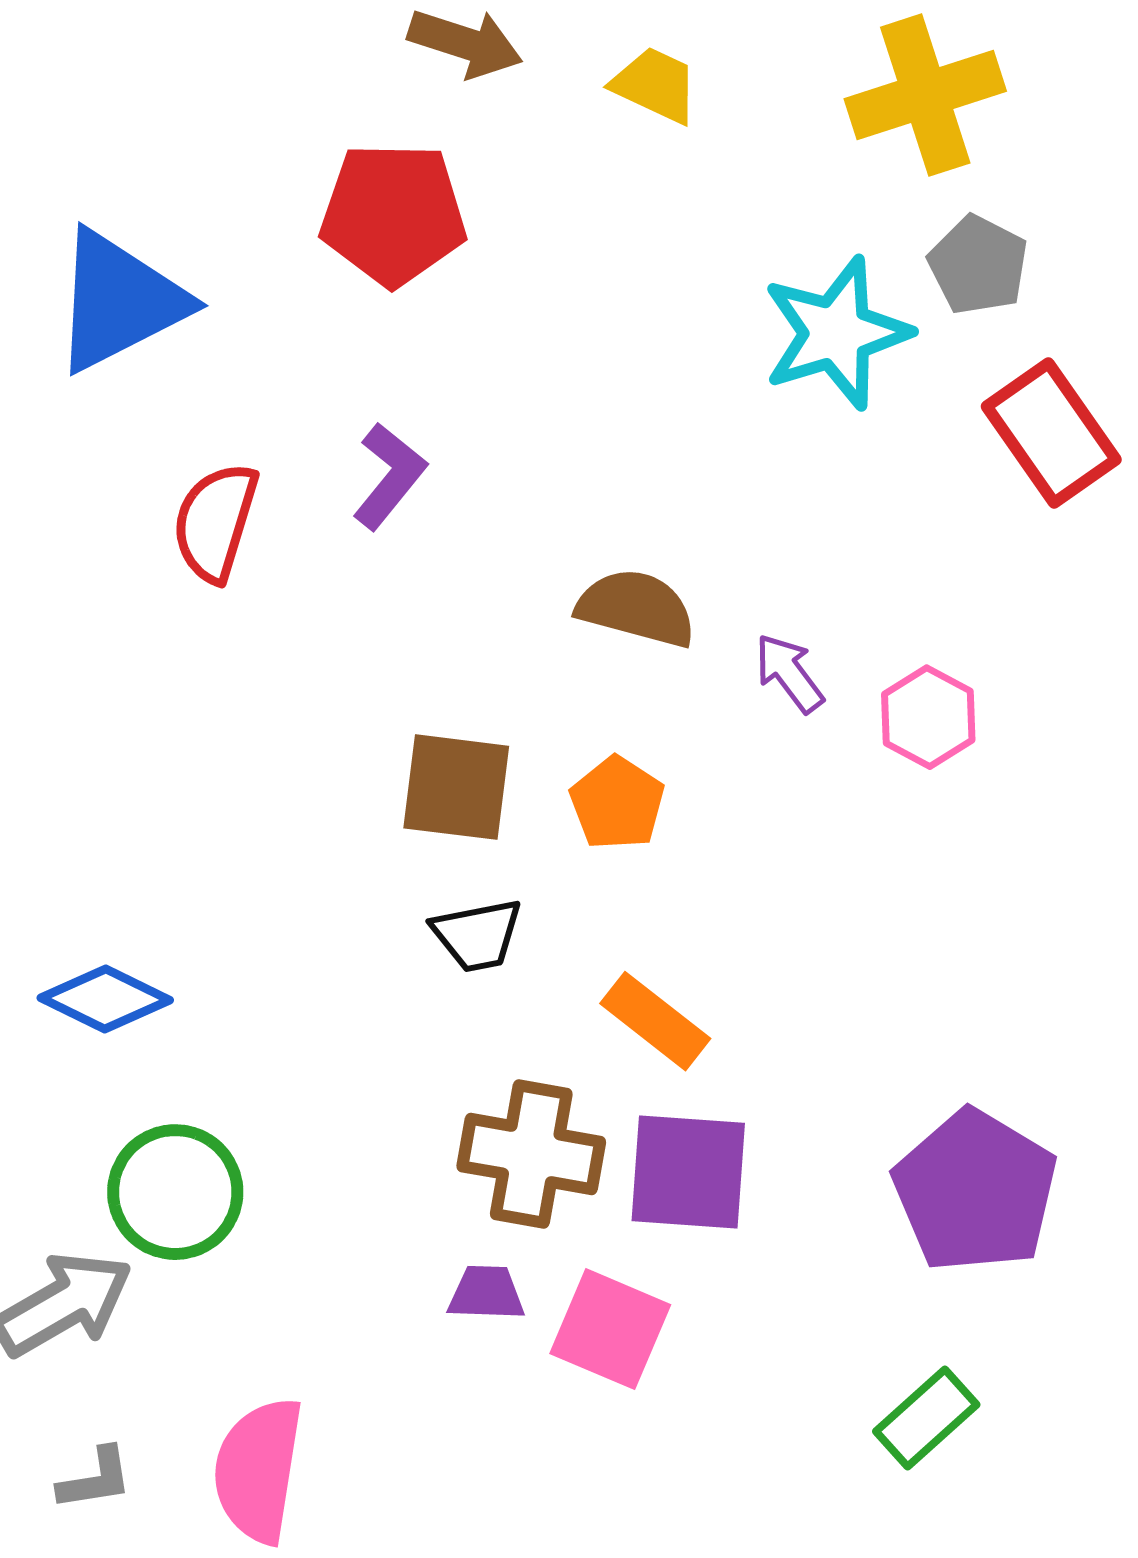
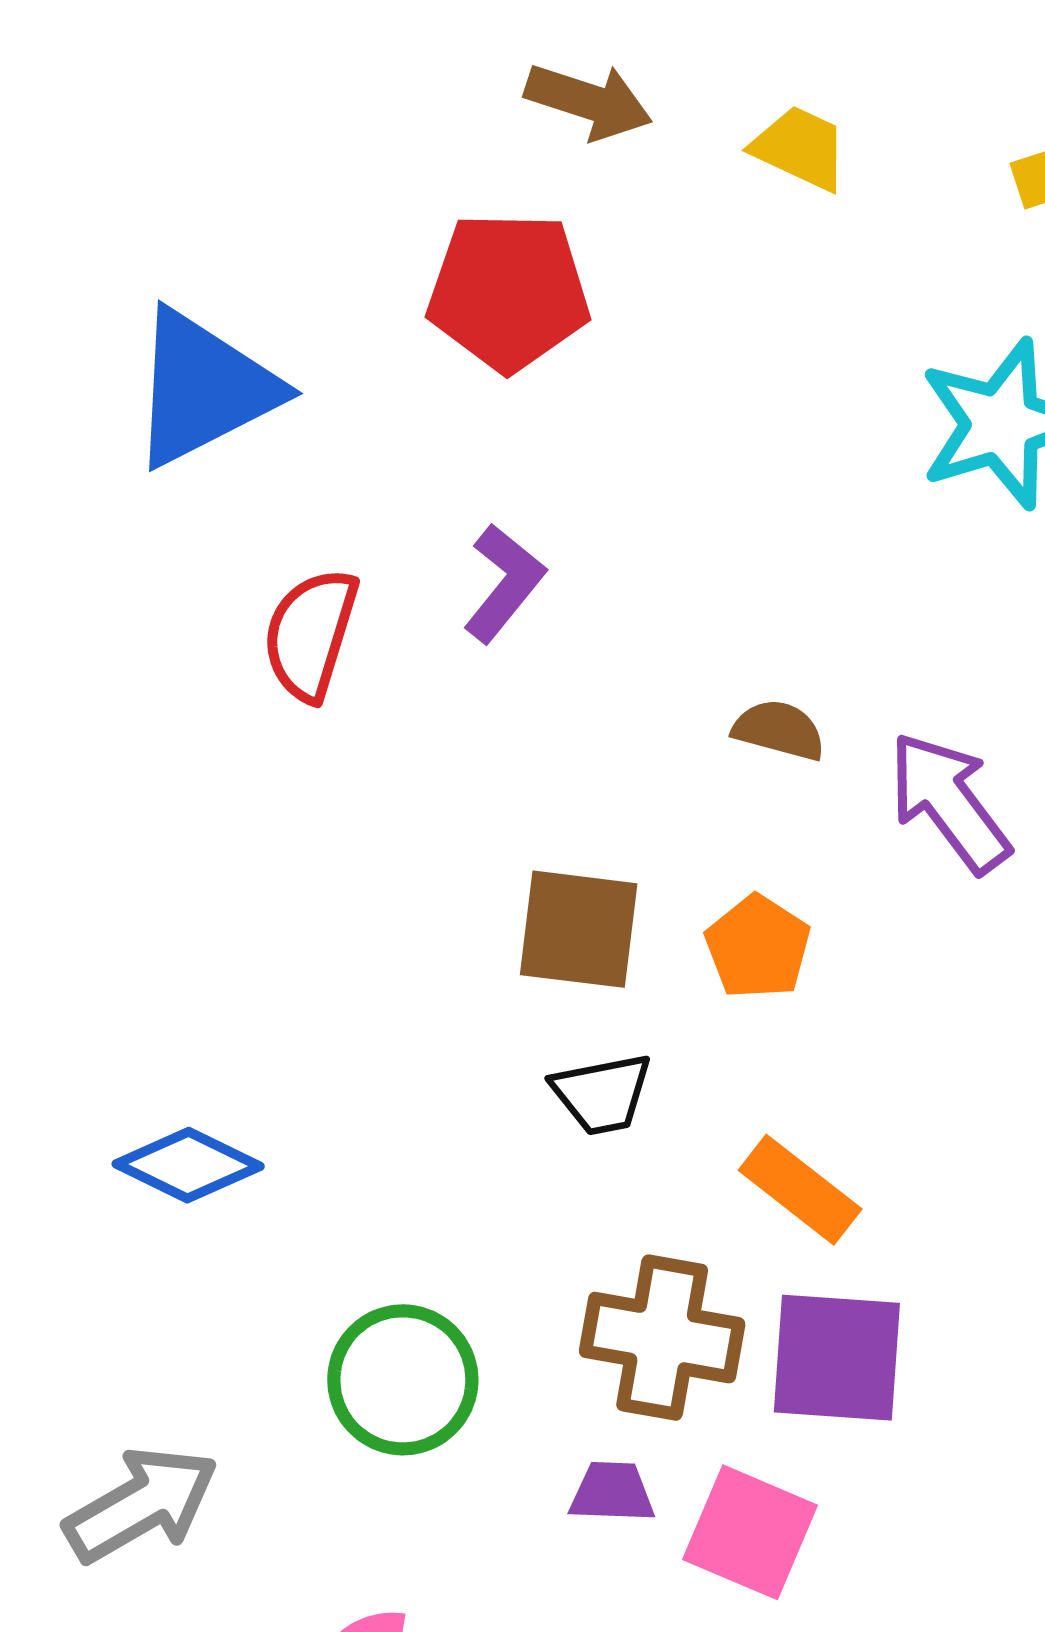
brown semicircle: (636, 608) -> (779, 730), size x0.7
purple arrow: (789, 673) -> (949, 802), size x1.6
green circle: (175, 1192) -> (403, 1380), moved

